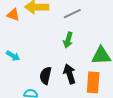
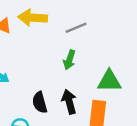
black semicircle: (46, 76) -> (40, 102), turned -30

